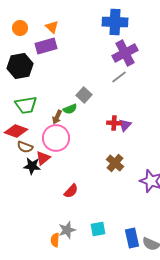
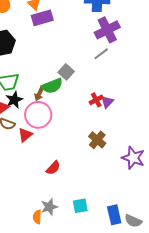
purple rectangle: (46, 46) -> (42, 18), moved
green semicircle: (70, 109) -> (52, 86), size x1.5
red cross: (114, 123) -> (96, 100), turned -32
black star: (32, 166) -> (14, 100), moved, turned -30

